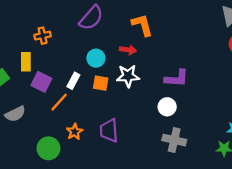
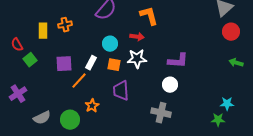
yellow rectangle: (26, 62) -> (43, 31), moved
purple square: (41, 82) -> (64, 64), turned -30
gray semicircle: (15, 114) -> (42, 118), moved
purple trapezoid: (109, 131) -> (121, 91), moved
gray cross: (174, 140) -> (161, 113), moved

